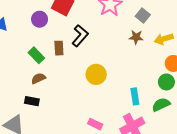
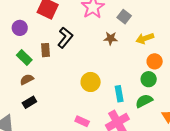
purple circle: (40, 19) -> (20, 28), moved
brown star: (136, 37) -> (111, 38), moved
yellow circle: (96, 74) -> (91, 82), moved
black rectangle: (32, 101) -> (29, 102), moved, turned -40

